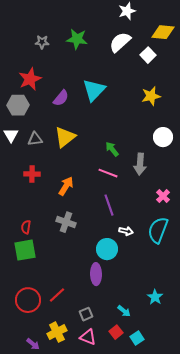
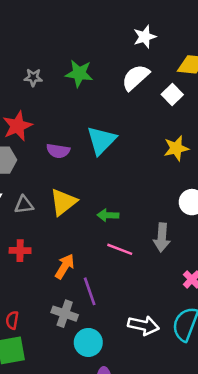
purple semicircle: (61, 98) -> (58, 151), turned 60
green arrow: (112, 149) -> (108, 215), moved, turned -49
purple line: (109, 205) -> (90, 291), moved
white arrow: (126, 231) -> (143, 325), size x1.6
cyan circle: (107, 249) -> (88, 342), moved

